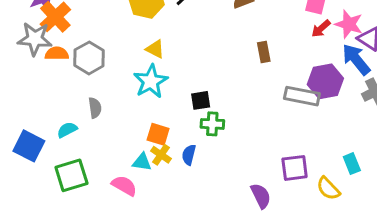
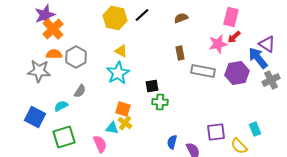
pink star: (349, 24) -> (218, 44), moved, turned -30
gray star: (35, 39) -> (39, 71), moved
brown rectangle: (264, 52) -> (180, 53), moved
gray rectangle: (302, 96) -> (203, 71), moved
gray semicircle: (95, 108) -> (80, 91), turned 40
blue semicircle: (189, 155) -> (172, 142), moved
pink semicircle: (124, 186) -> (100, 144), turned 36

